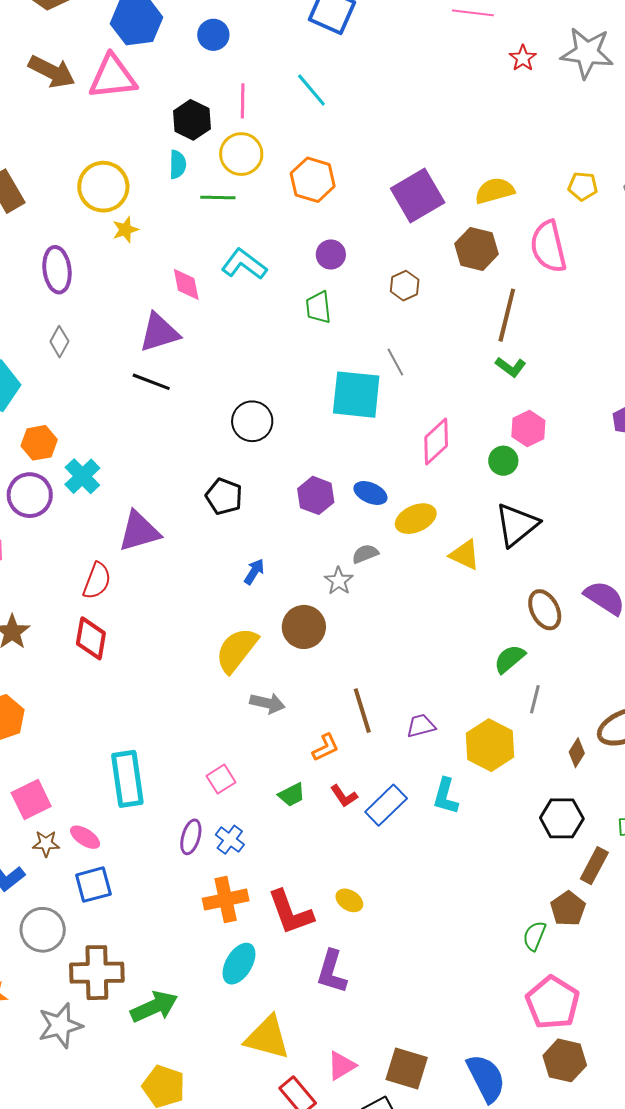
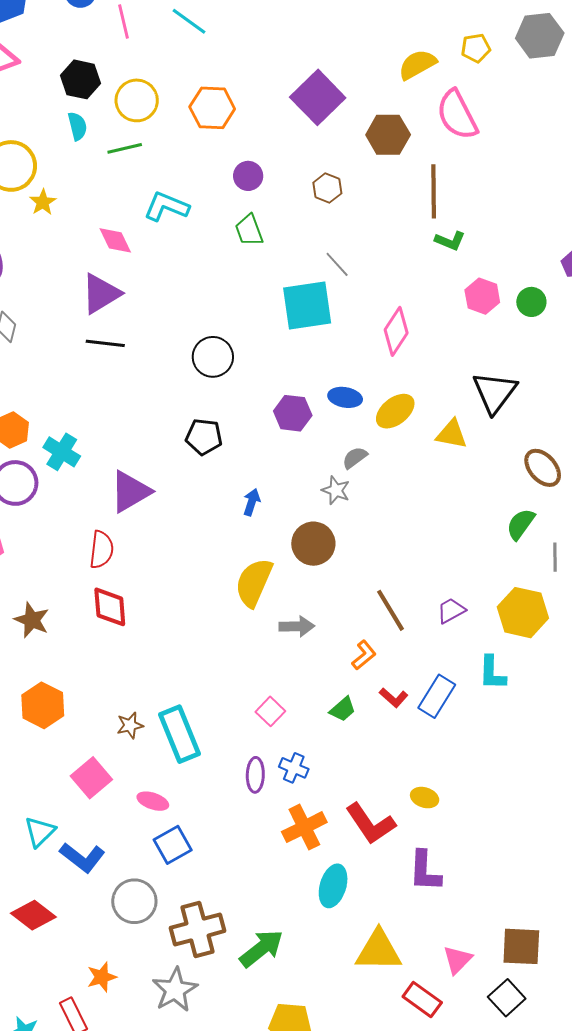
pink line: (243, 101) -> (124, 22), moved
yellow semicircle: (495, 191) -> (417, 65), moved
green circle: (503, 461) -> (531, 302), moved
brown star: (46, 844) -> (130, 725), moved

